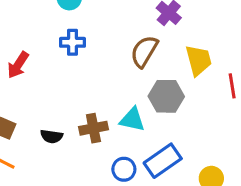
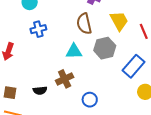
brown semicircle: (144, 51) -> (84, 24), turned -30
cyan triangle: (132, 120) -> (74, 51), moved
blue rectangle: (163, 161) -> (134, 66), moved

